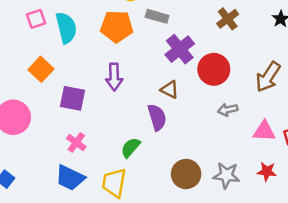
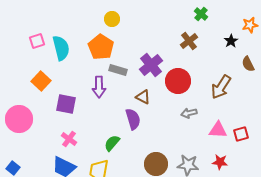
gray rectangle: (157, 16) -> (118, 70), moved
orange pentagon: (117, 26) -> (101, 47), turned 30

